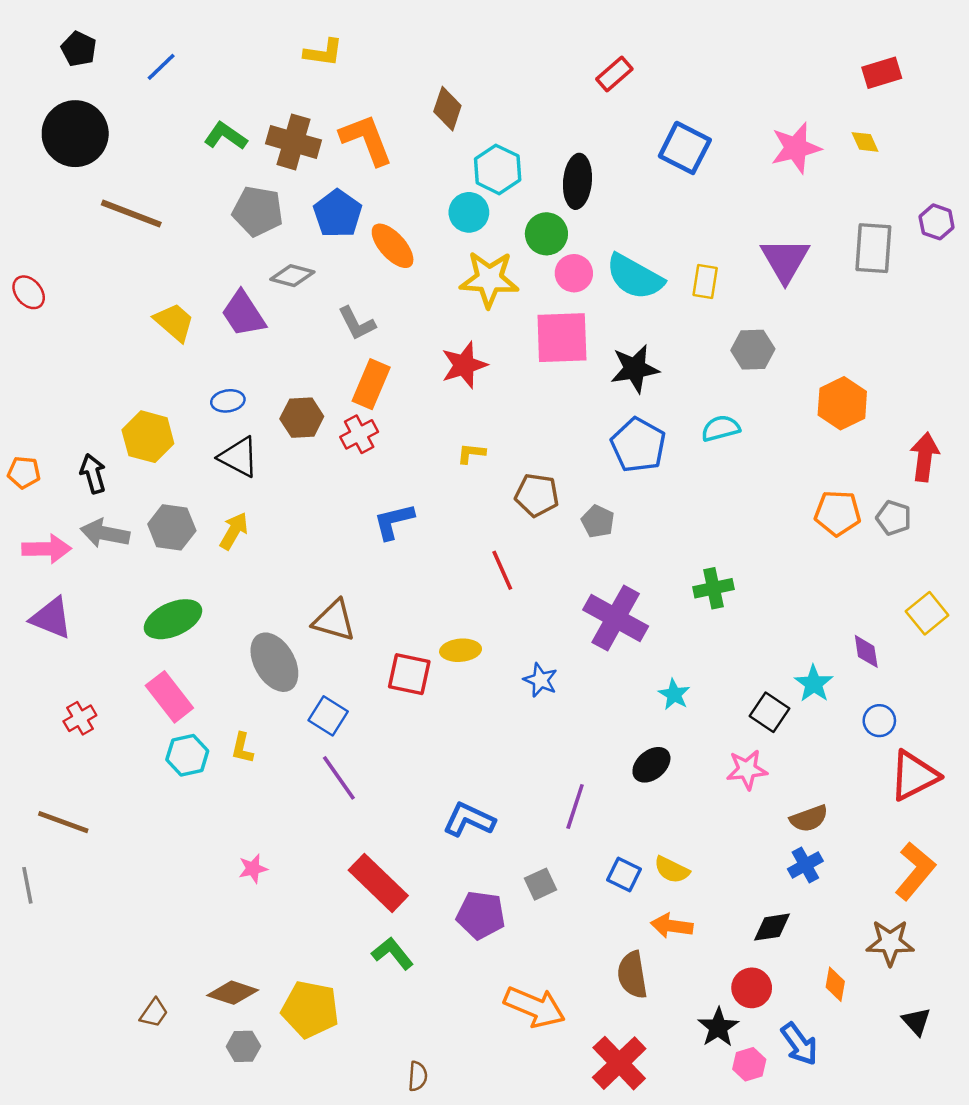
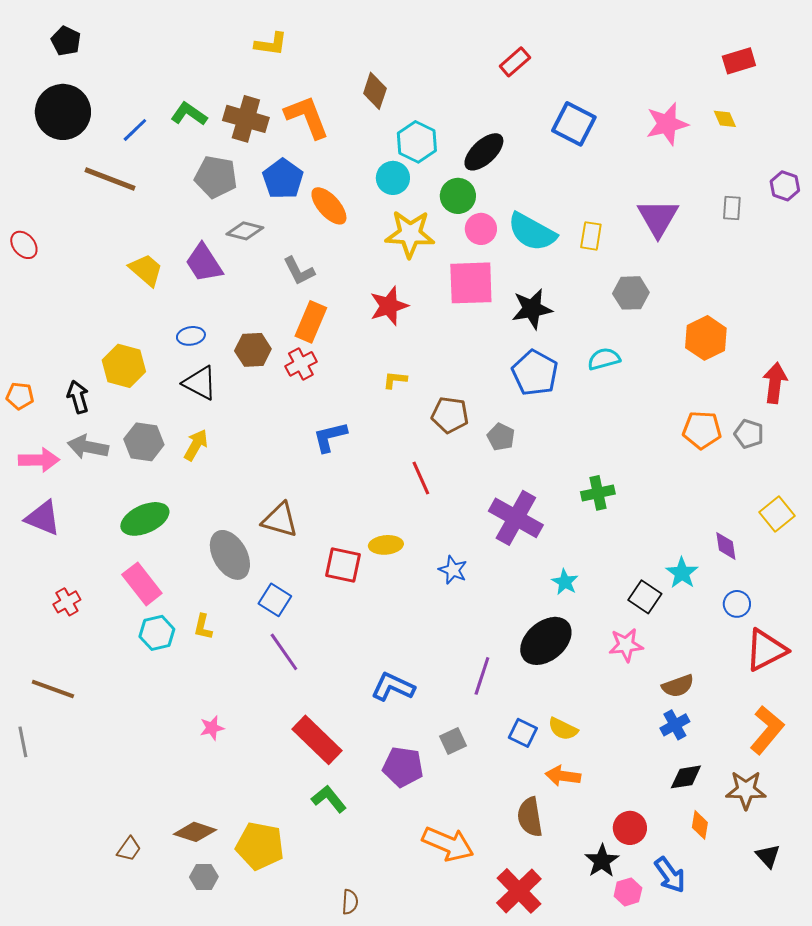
blue line: (161, 67) -> (135, 130), moved
black ellipse: (577, 181) -> (484, 152), turned 42
gray rectangle: (873, 248) -> (732, 208), size x0.6
black ellipse: (651, 765) -> (546, 641), size x1.6
black diamond: (772, 927) -> (686, 777), moved

